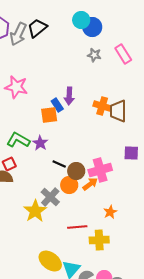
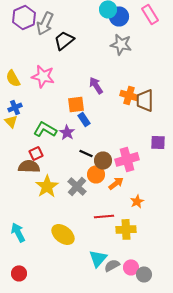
black trapezoid: (37, 28) -> (64, 40), moved
pink rectangle: (123, 54) -> (150, 14), moved
gray star: (94, 55) -> (121, 44), size x1.5
purple arrow: (69, 96) -> (96, 85), turned 144
blue rectangle: (57, 105) -> (84, 119), moved
orange arrow: (90, 184) -> (116, 183), moved
yellow star: (35, 211) -> (47, 186), moved
yellow ellipse: (50, 261) -> (63, 234), moved

